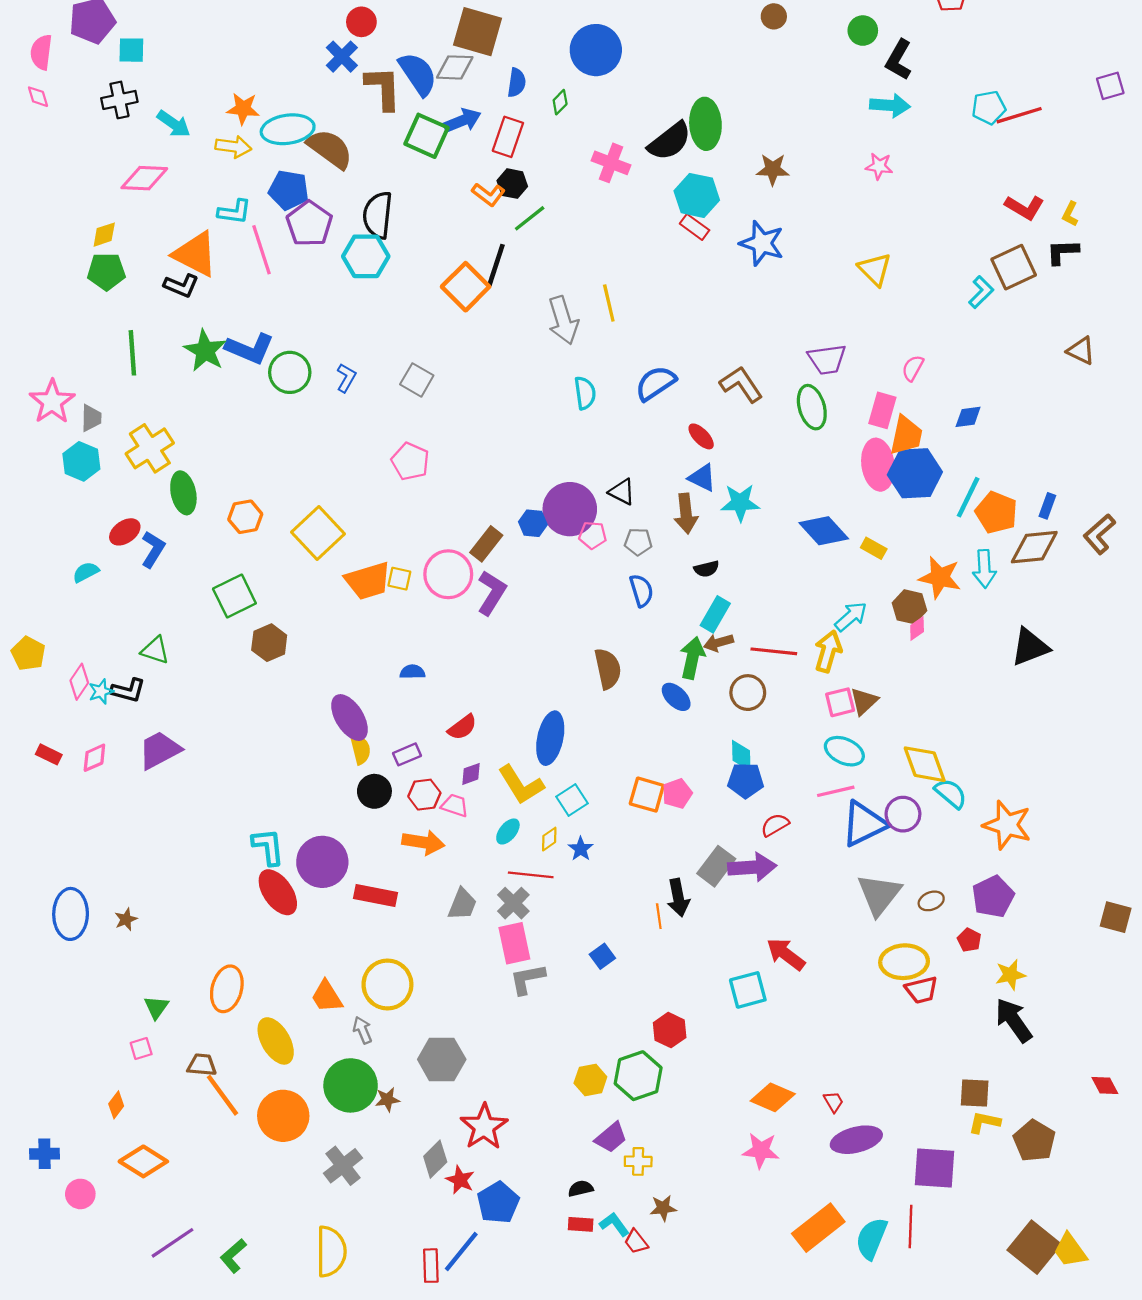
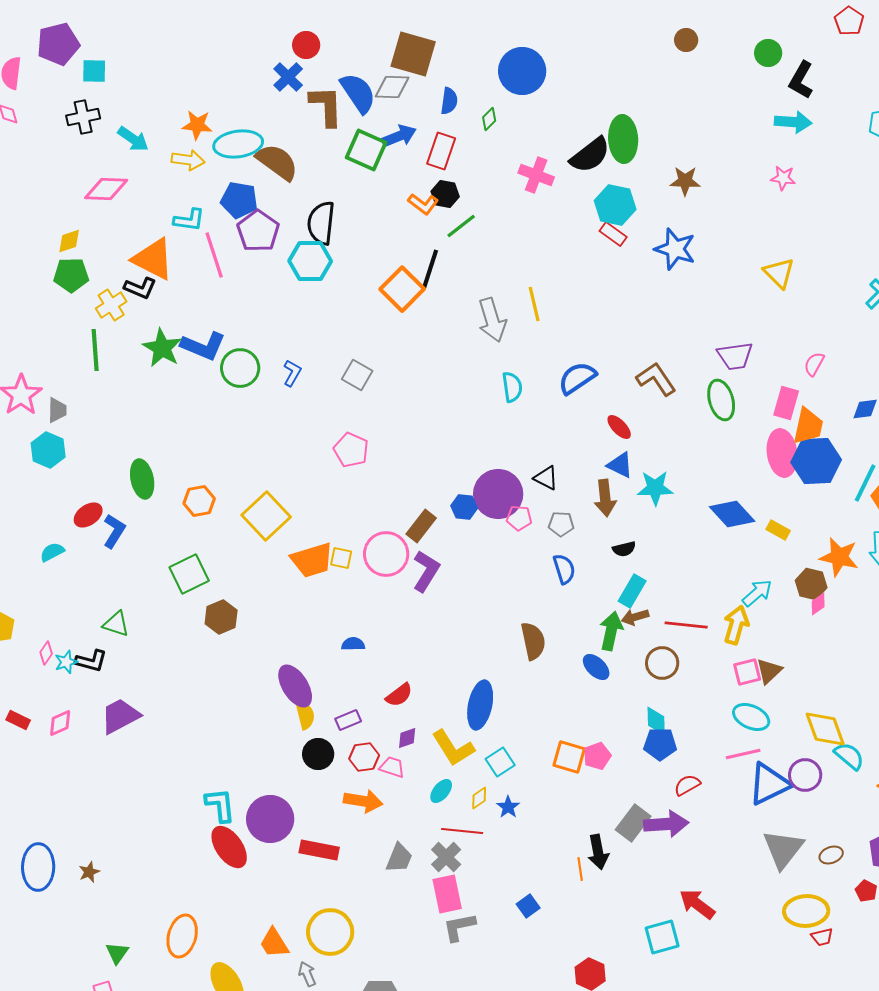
yellow cross: (150, 448) -> (111, 305), moved, size x0.7
pink diamond: (79, 682) -> (46, 653), size x0.7
red trapezoid: (921, 990) -> (822, 937), size x0.7

